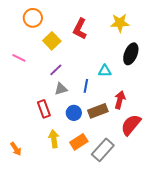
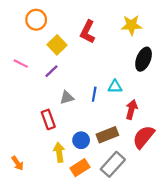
purple line: (56, 70) -> (51, 71), moved
cyan triangle: (105, 71) -> (115, 87), moved
brown rectangle: (98, 111) -> (107, 135), moved
blue circle: (74, 113) -> (81, 140), moved
orange rectangle: (79, 142) -> (80, 168), moved

